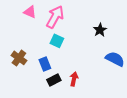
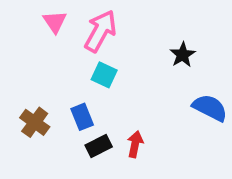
pink triangle: (30, 12) -> (55, 22), turned 32
brown cross: (19, 58) -> (35, 122), moved

